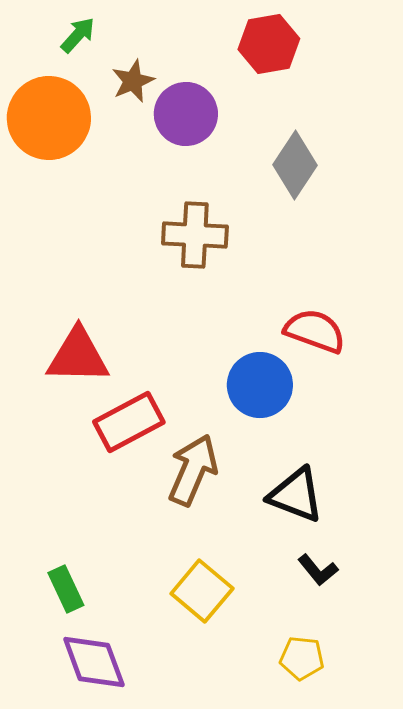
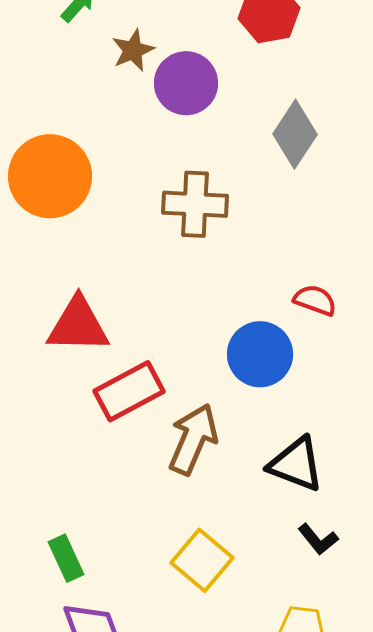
orange circle: (49, 118) -> (50, 176), moved
red semicircle: (315, 331) -> (315, 300), size x0.7

